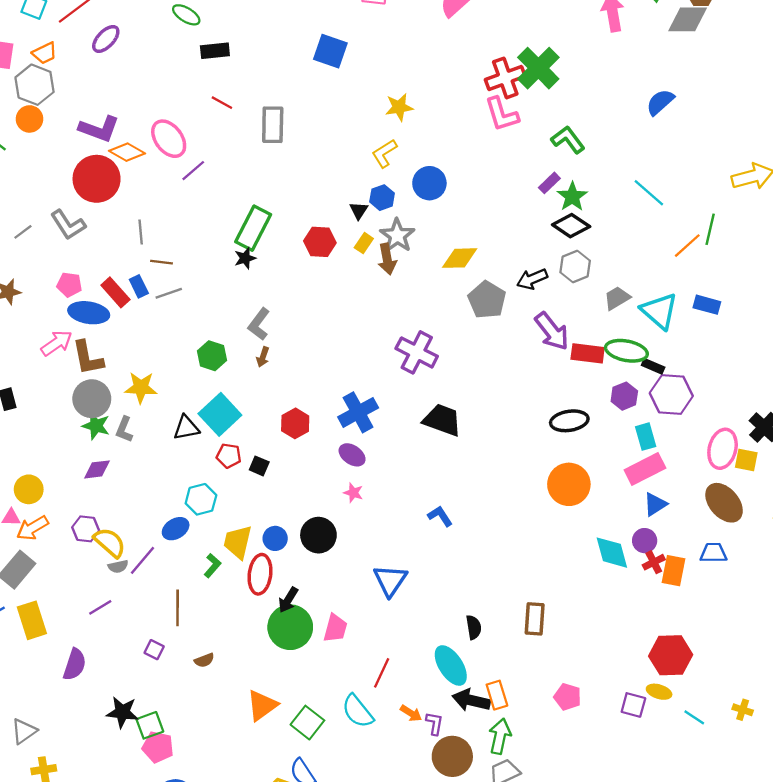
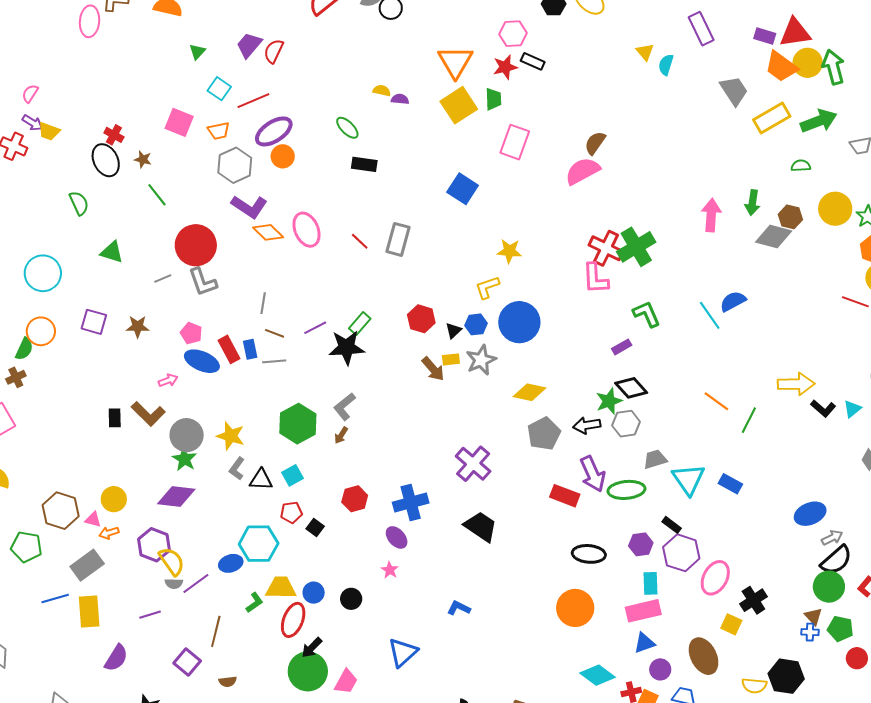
purple ellipse: (106, 39) -> (274, 131), size x1.4
red cross: (505, 78) -> (606, 248), turned 32
gray hexagon: (35, 85) -> (235, 165), moved
red line: (222, 103) -> (360, 241), moved
orange circle: (30, 119) -> (283, 156), moved
purple line: (193, 171) -> (315, 328), moved
red circle: (97, 179) -> (196, 245), moved
blue circle: (429, 183) -> (519, 322), size x1.4
cyan line: (649, 193) -> (710, 315), moved
green star: (572, 197) -> (609, 401), moved
green rectangle: (253, 228) -> (360, 324), size x0.6
red hexagon: (320, 242) -> (421, 319), moved
yellow rectangle: (364, 243) -> (451, 359), turned 36
orange line: (687, 246) -> (716, 401), moved, turned 64
black star: (245, 258) -> (347, 347), size x1.8
brown arrow: (387, 259) -> (433, 369), moved, turned -44
pink arrow: (57, 343) -> (168, 380), size x0.7
green ellipse: (626, 351) -> (626, 490), moved, turned -30
red rectangle: (588, 353) -> (565, 496), moved
green hexagon: (212, 356) -> (298, 424), size x1.5
brown L-shape: (88, 358) -> (148, 414), moved, turned -48
cyan square: (220, 414) -> (292, 475), size x0.6
gray L-shape: (124, 429) -> (237, 469), moved
pink ellipse: (723, 449) -> (715, 578), moved
red pentagon: (229, 456) -> (291, 512), turned -30
purple diamond: (97, 469) -> (176, 496), size x1.5
cyan hexagon: (201, 499) -> (259, 544), size x1.4
blue L-shape: (440, 516) -> (459, 608), turned -45
orange arrow: (32, 528) -> (109, 533), size x0.7
purple hexagon: (86, 529) -> (154, 545), size x1.4
black circle: (318, 535) -> (351, 599), size x0.7
purple circle: (645, 541) -> (660, 669), moved
yellow trapezoid: (238, 542) -> (281, 588), turned 64
cyan diamond: (612, 553) -> (598, 675), turned -52
purple square: (154, 650) -> (187, 662), size x1.5

